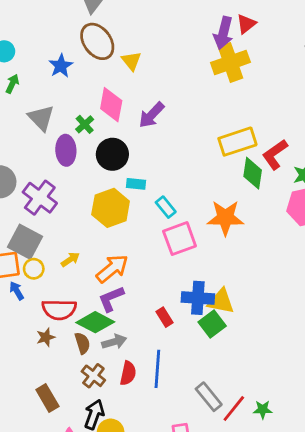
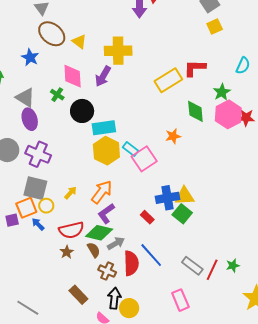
yellow cross: (230, 62) -> (118, 51), moved, turned 32
purple ellipse: (66, 150) -> (30, 119), moved
red L-shape: (275, 154) -> (195, 68), moved, turned 50
green diamond: (253, 173) -> (195, 111), moved
cyan rectangle: (136, 184) -> (104, 128), size x1.6
cyan rectangle: (166, 207) -> (130, 149), moved
yellow hexagon: (111, 208) -> (106, 151), moved
orange star: (225, 218) -> (173, 136), size x0.6
blue line: (157, 369) -> (151, 255), turned -32
red semicircle: (128, 373) -> (131, 263), size x1.4

